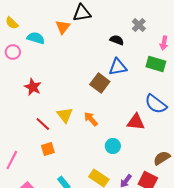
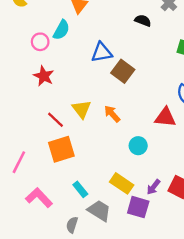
cyan semicircle: (36, 38) -> (61, 30), moved, turned 102
pink circle: (13, 52) -> (40, 42), moved
blue triangle: (118, 67) -> (102, 52), moved
orange square: (48, 149) -> (61, 149), size x1.6

